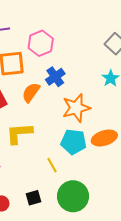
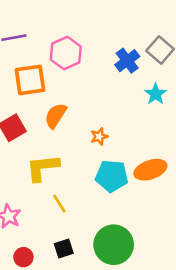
blue cross: (55, 77) -> (127, 61), moved
orange star: (76, 108) -> (99, 137), moved, size x0.5
yellow line: (52, 165) -> (59, 204), moved

